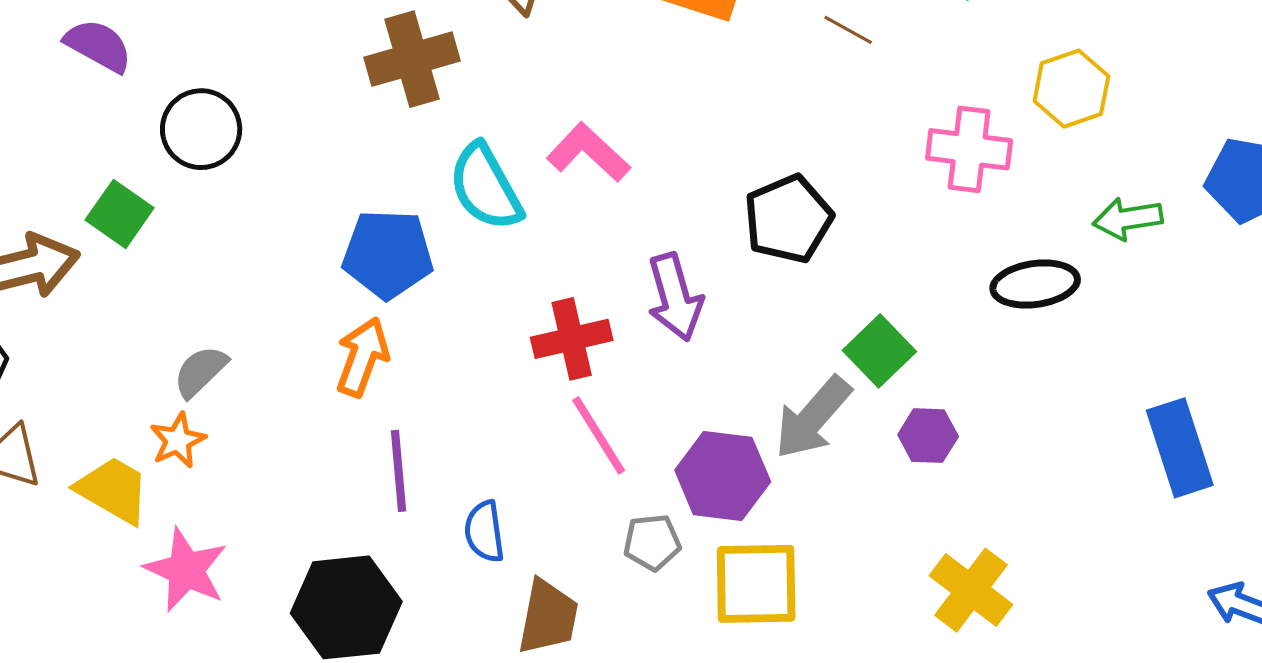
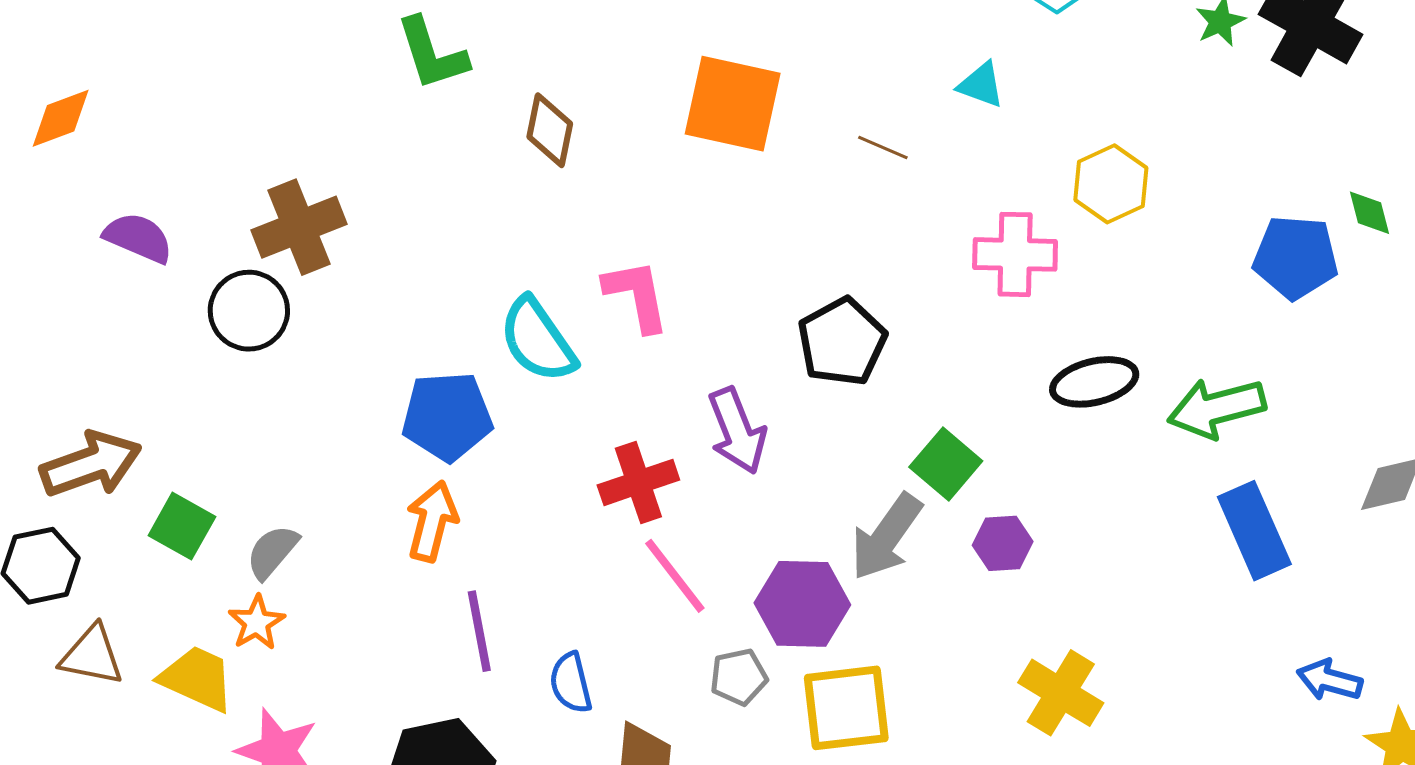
brown cross: (412, 59) -> (299, 227), moved
pink L-shape: (588, 152) -> (637, 295), turned 42
green square: (120, 214) -> (182, 526), moved
green arrow: (1128, 219) -> (1217, 408), moved, size x1.4

